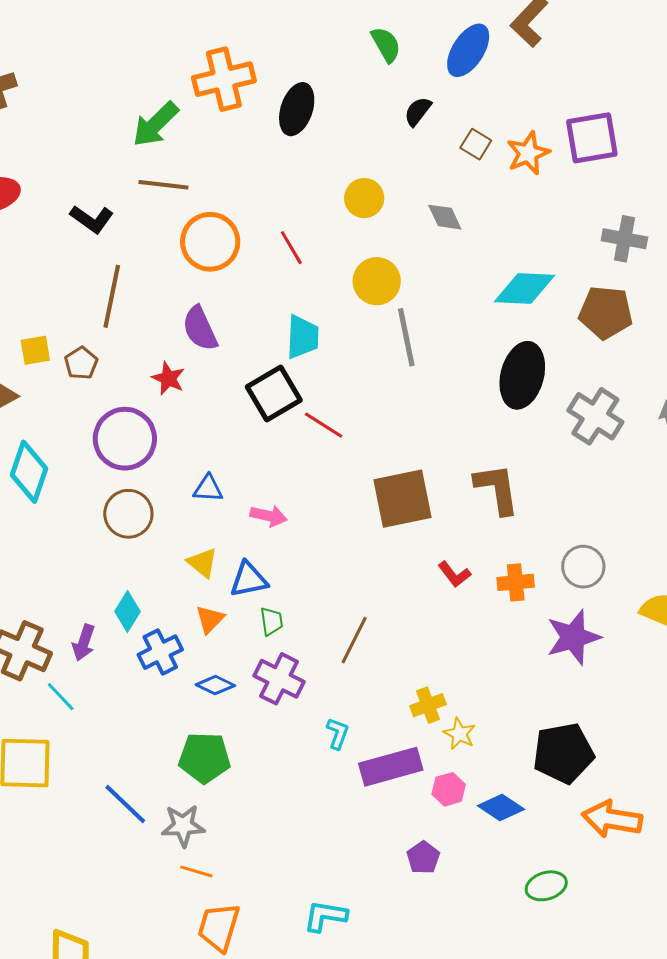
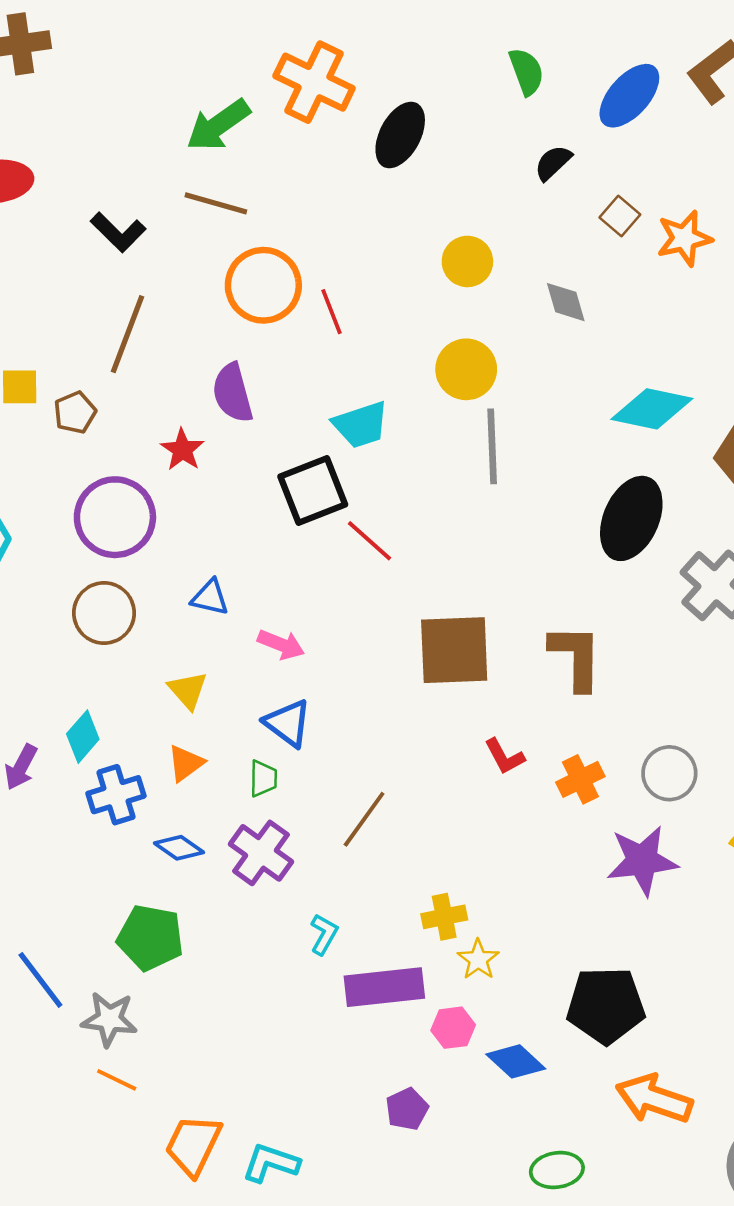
orange cross: (224, 79) -> (314, 82), turned 30
red line: (291, 248) -> (331, 312), moved
cyan trapezoid: (303, 337) -> (361, 425), turned 60
blue triangle: (249, 580) -> (288, 723), moved, turned 39
orange cross: (516, 582) -> (580, 779), turned -30
orange trapezoid: (219, 927) -> (193, 1145), moved

